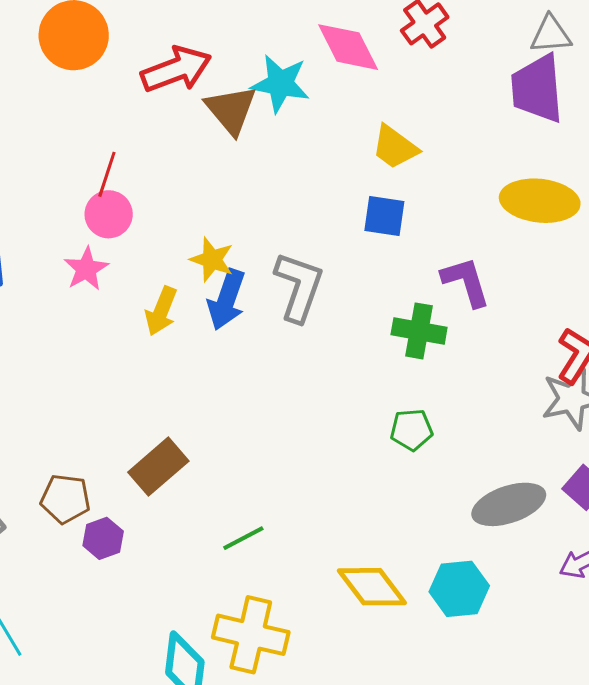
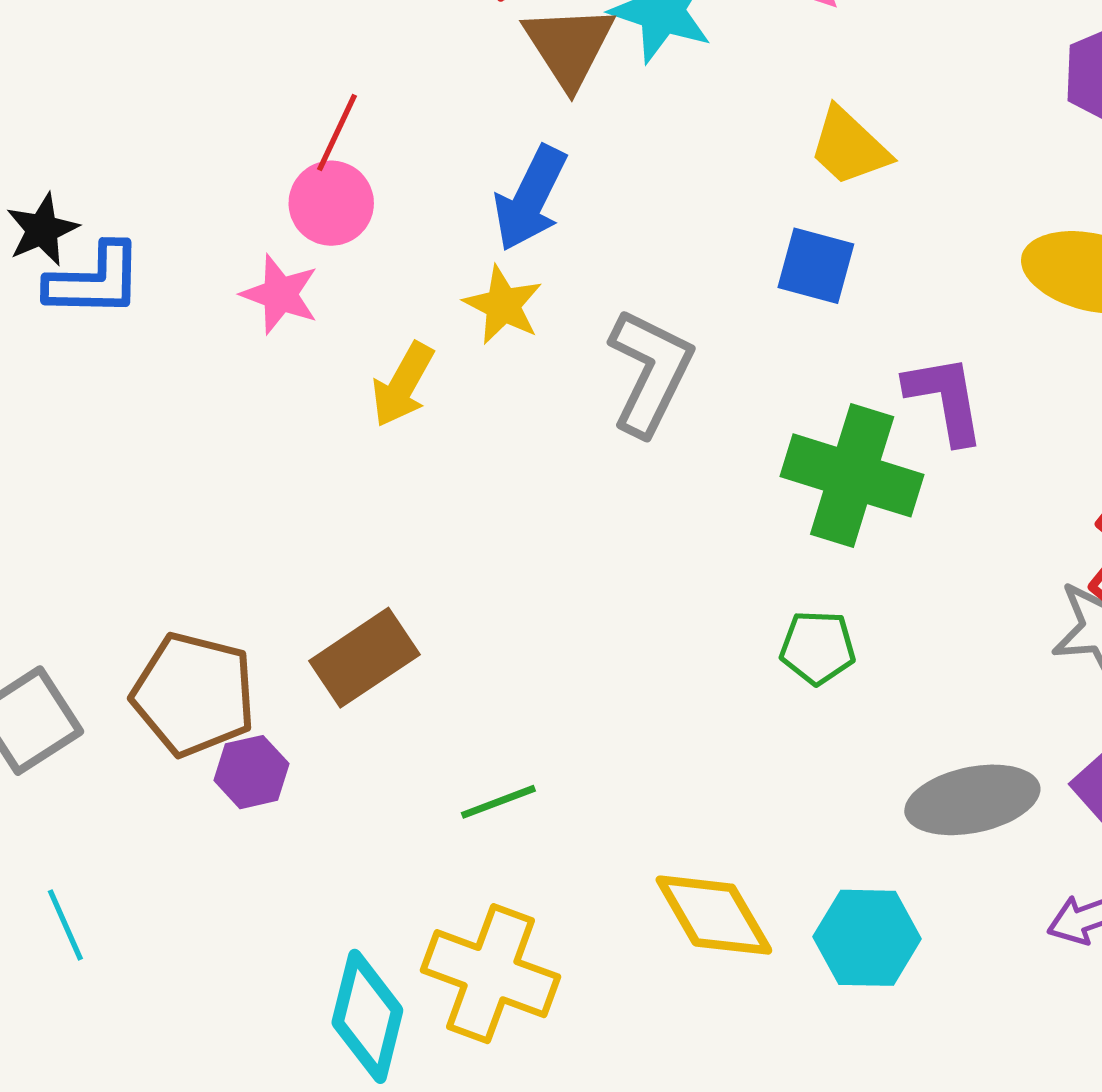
pink star: (86, 269) -> (280, 294), turned -30
blue arrow: (227, 300) -> (530, 198), moved
green cross: (419, 331) -> (852, 475), size x1.4
brown pentagon: (65, 499) -> (194, 694), size x1.4

